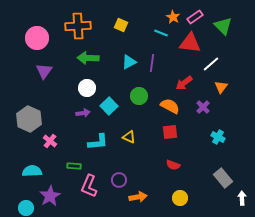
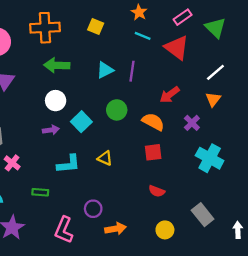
orange star: (173, 17) -> (139, 12), moved
red triangle: (190, 43) -> (177, 48), turned 30
white line: (211, 64) -> (215, 72), moved
cyan cross: (218, 137) -> (210, 158), size x1.6
gray rectangle: (223, 178) -> (203, 215), moved
pink L-shape: (89, 186) -> (64, 230), moved

